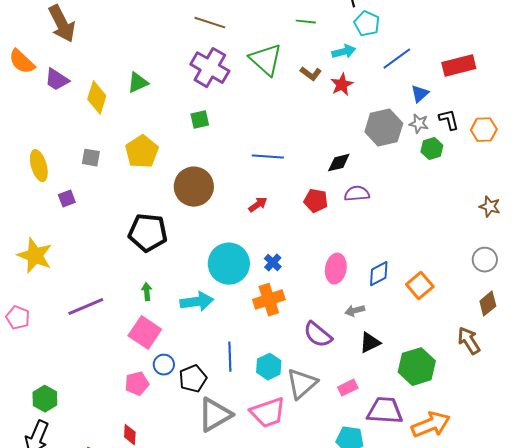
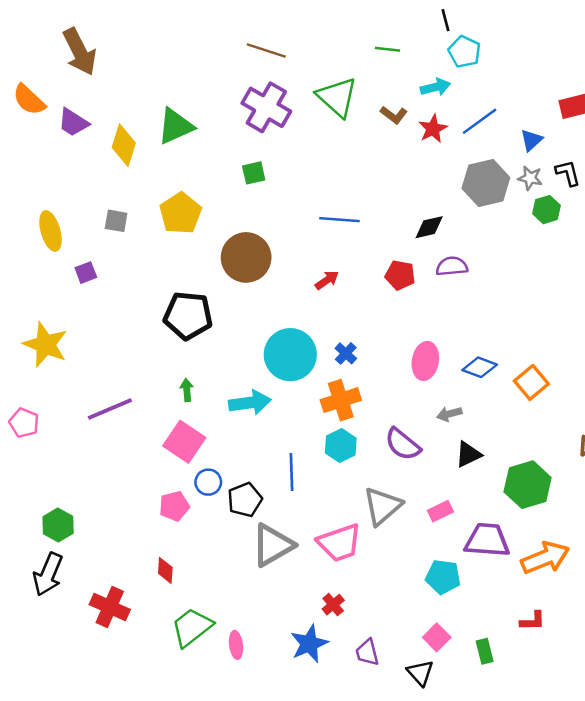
blue line: (397, 59) -> (480, 121), moved
green triangle: (138, 83) -> (175, 126), size x1.4
blue diamond: (379, 274) -> (480, 367), turned 48
cyan hexagon: (269, 367) -> (341, 446), moved

